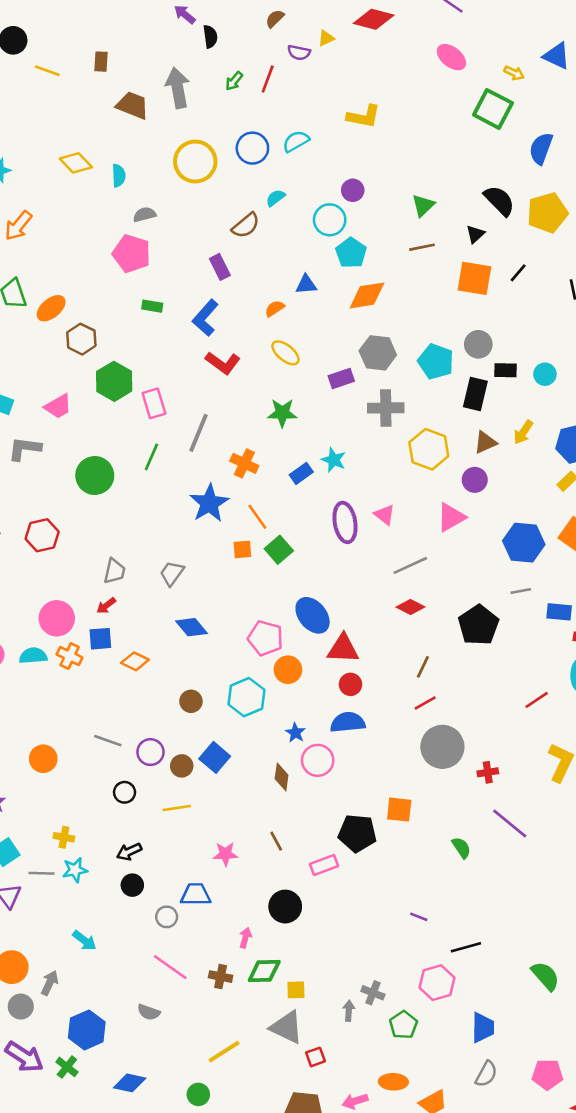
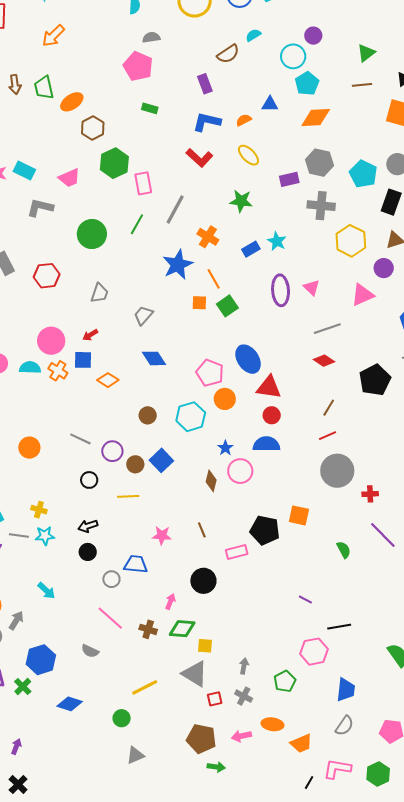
blue L-shape: (205, 318) -> (207, 122), moved, turned 56
gray trapezoid: (115, 571) -> (99, 293), moved
gray cross: (373, 993) -> (244, 696), moved

